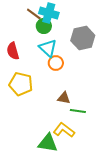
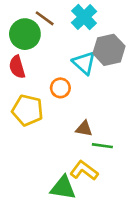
cyan cross: (49, 13) -> (84, 17), moved, turned 30
green circle: (44, 26) -> (25, 34), moved, size x1.5
cyan triangle: (48, 48) -> (84, 63), moved
orange circle: (56, 63) -> (60, 88), moved

